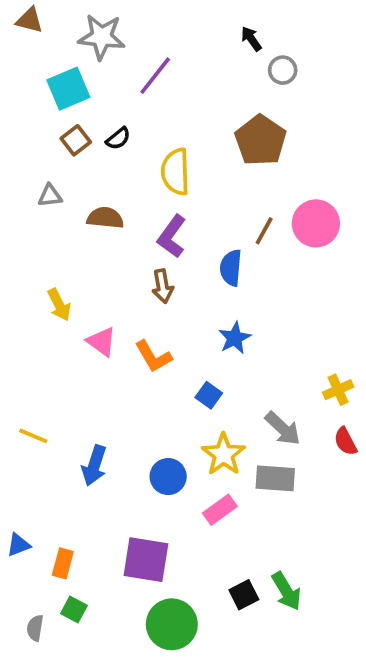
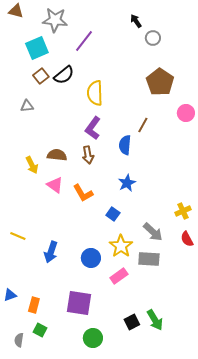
black semicircle: (118, 138) -> (64, 75), size x1.5
brown pentagon: (260, 140) -> (160, 82), moved
brown semicircle: (105, 218) -> (57, 155), moved
pink circle: (316, 223) -> (186, 113), moved, size x0.7
green circle: (172, 624) -> (93, 338), size x0.7

